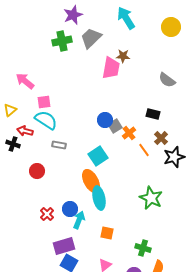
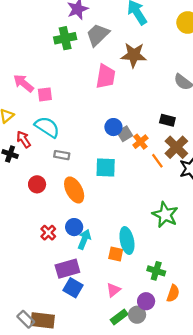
brown star: (123, 56) -> (134, 55), size x1.6
pink trapezoid: (111, 68) -> (106, 76), moved
pink square: (44, 102) -> (45, 94), moved
red arrow: (25, 131) -> (24, 139), turned 42
brown cross: (161, 138) -> (176, 147), size x1.5
cyan square: (98, 156) -> (106, 167), turned 36
orange ellipse: (91, 181) -> (74, 190), moved
cyan ellipse: (99, 198) -> (127, 241), moved

